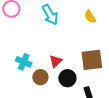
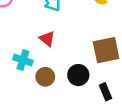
red triangle: (56, 61) -> (47, 39), moved, turned -32

